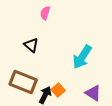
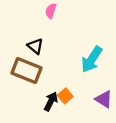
brown rectangle: (23, 82) -> (27, 70), moved

